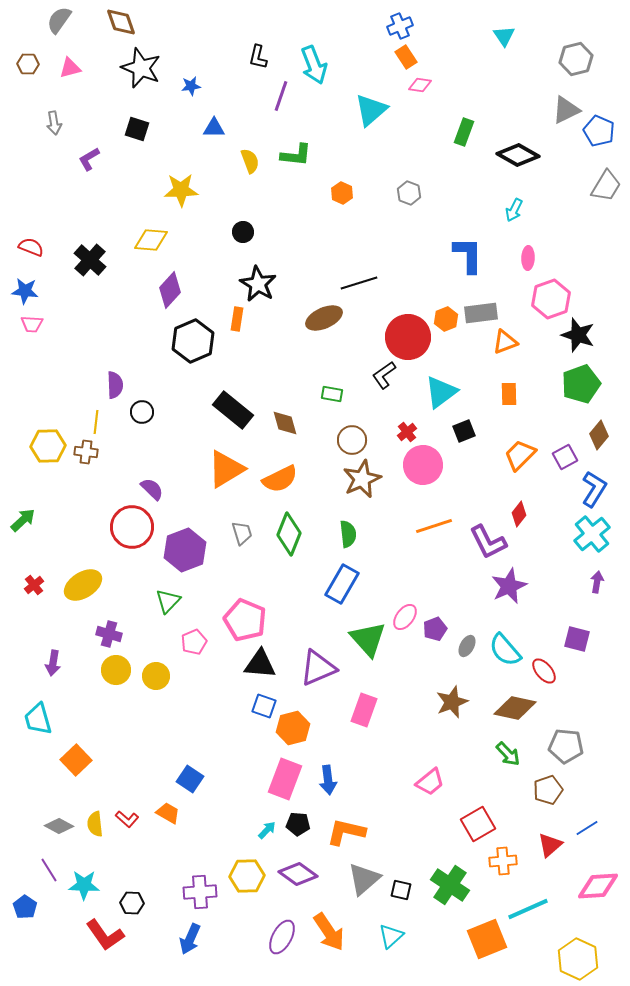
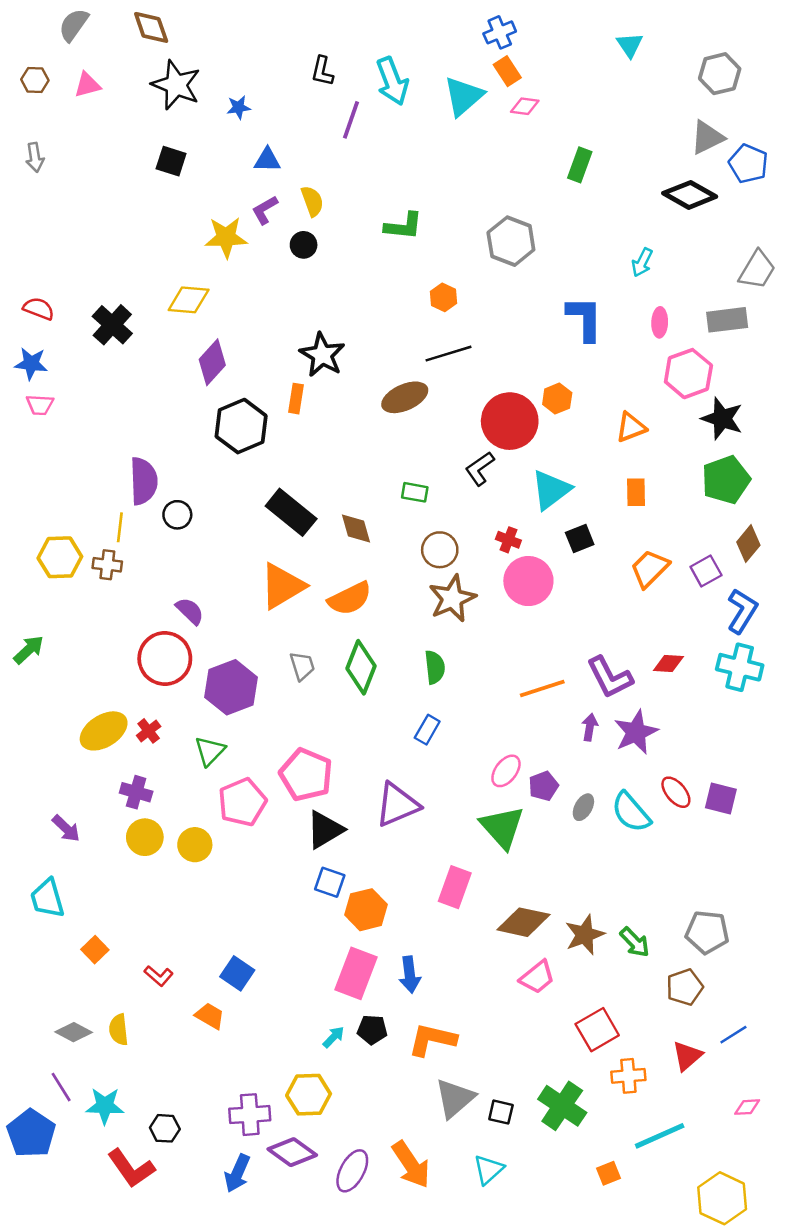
cyan triangle: (371, 110) -> (463, 96), moved
gray arrow: (54, 123) -> (35, 157), moved
green L-shape: (296, 155) -> (403, 226), moved
black diamond: (518, 155) -> (690, 195), moved
purple L-shape: (89, 159) -> (265, 210), moved
gray trapezoid: (606, 186) -> (757, 270), moved
orange hexagon: (342, 193) -> (443, 297), moved
gray hexagon: (409, 193) -> (511, 241), size x1.6
black circle: (243, 232) -> (304, 245), moved
gray rectangle: (481, 313) -> (727, 320), moved
purple semicircle: (115, 385) -> (144, 481), size x1.4
red cross: (407, 432) -> (508, 540), turned -30
red diamond: (519, 514) -> (668, 663), moved, turned 55
orange line: (434, 526) -> (542, 688), moved
cyan cross: (592, 534) -> (740, 667), turned -36
purple arrow: (597, 582) -> (590, 727), moved
blue rectangle: (342, 584) -> (427, 730), size x0.6
red cross: (34, 585) -> (149, 731), moved
green triangle: (368, 639) -> (502, 827), moved
pink pentagon: (194, 642) -> (242, 802), size x1.5
purple arrow: (53, 663) -> (66, 828), turned -55
black triangle: (260, 664) -> (325, 830), turned -36
purple triangle: (318, 668) -> (397, 805), moved
red ellipse: (544, 671) -> (676, 792), moved
brown star: (452, 702) -> (585, 935), moved
brown diamond: (515, 708) -> (523, 922), moved
orange square: (76, 760) -> (95, 950), size x0.7
red L-shape: (127, 819) -> (159, 976), moved
purple diamond: (298, 874) -> (292, 1152), moved
pink diamond: (598, 886) -> (747, 1107), size x0.5
blue pentagon: (25, 907) -> (31, 1133), size x1.6
orange square: (487, 939) -> (608, 1173), size x0.5

